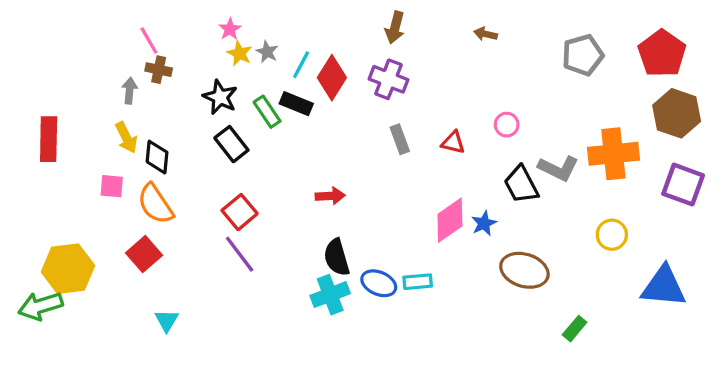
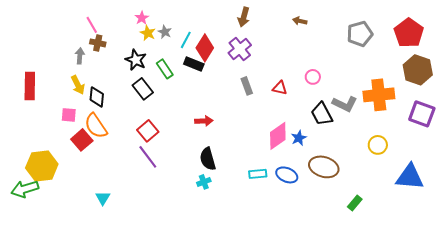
purple cross: (388, 79) -> (240, 49), turned 30
black rectangle: (296, 104) -> (194, 64), moved
red square: (144, 254) -> (82, 140), moved
blue ellipse: (379, 283) -> (287, 175), moved
cyan cross: (330, 295) -> (204, 182), size x0.6

